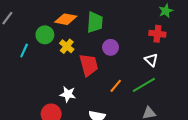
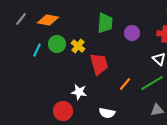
orange diamond: (66, 19) -> (48, 20), moved
green circle: (45, 35) -> (57, 44), moved
purple circle: (111, 47) -> (132, 33), moved

